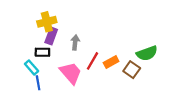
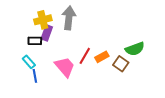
gray arrow: (75, 42) -> (69, 18), moved, size x1.6
black rectangle: (42, 52) -> (35, 41), moved

